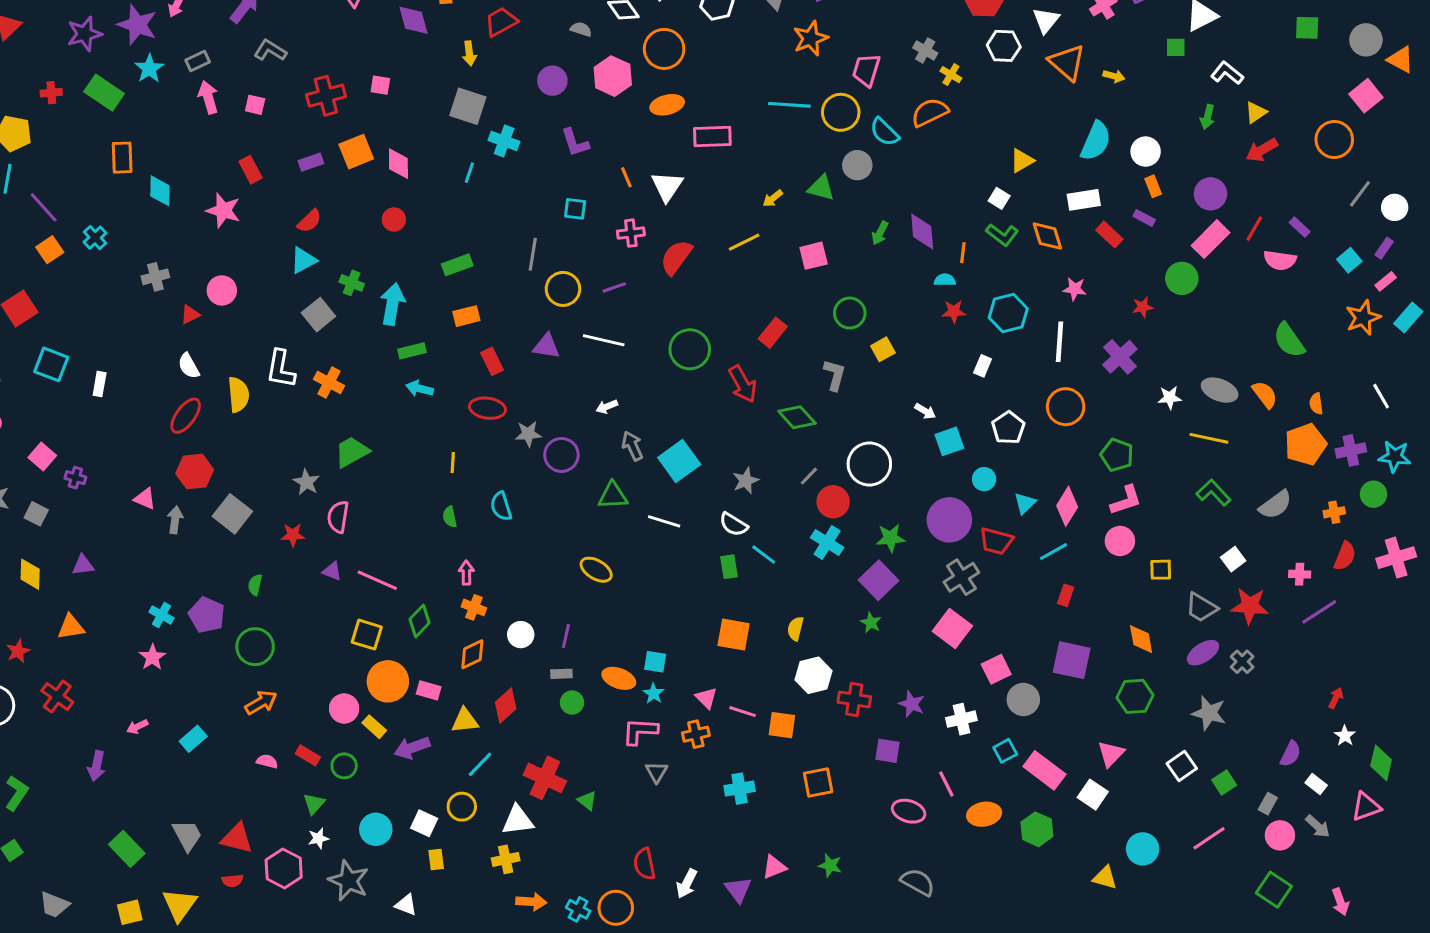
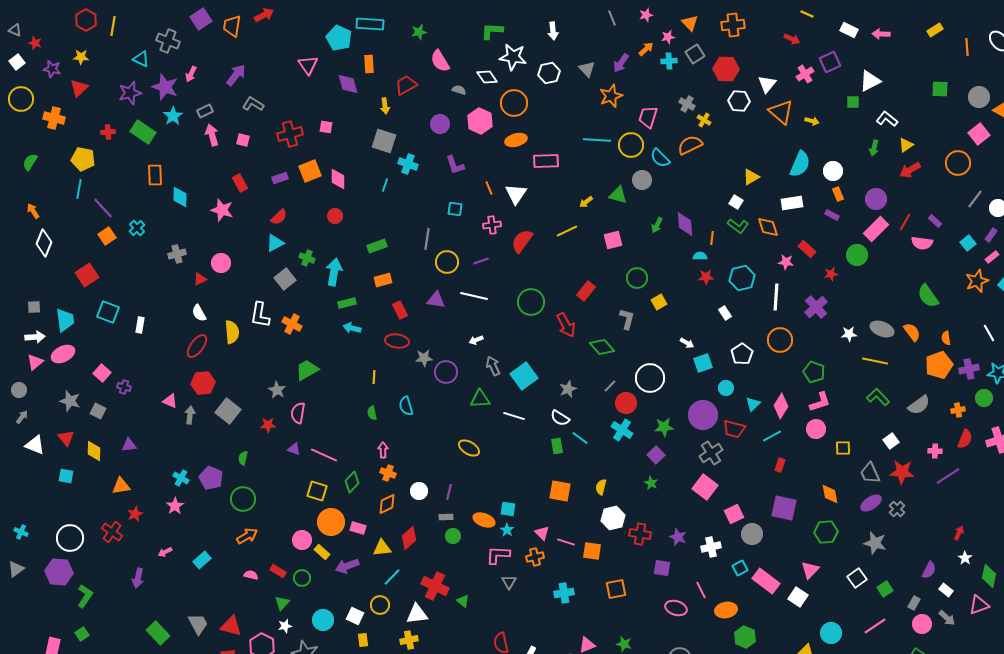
red rectangle: (1109, 235) -> (807, 249), moved
white rectangle: (983, 366) -> (725, 313), turned -56
purple square: (878, 580) -> (656, 455), size x0.7
gray trapezoid: (1201, 607) -> (870, 473), turned 35
red star: (18, 651) -> (135, 514), moved
green hexagon: (1037, 829) -> (745, 637), moved

